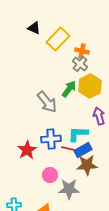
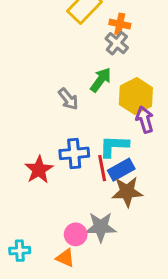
yellow hexagon: (90, 86) -> (136, 96), moved
gray arrow: (47, 102) -> (68, 99), size x0.7
red line: (70, 149) -> (102, 168), turned 66
pink circle: (50, 175) -> (76, 234), moved

